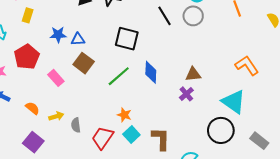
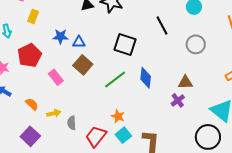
gray circle: (193, 16) -> (196, 44), moved

